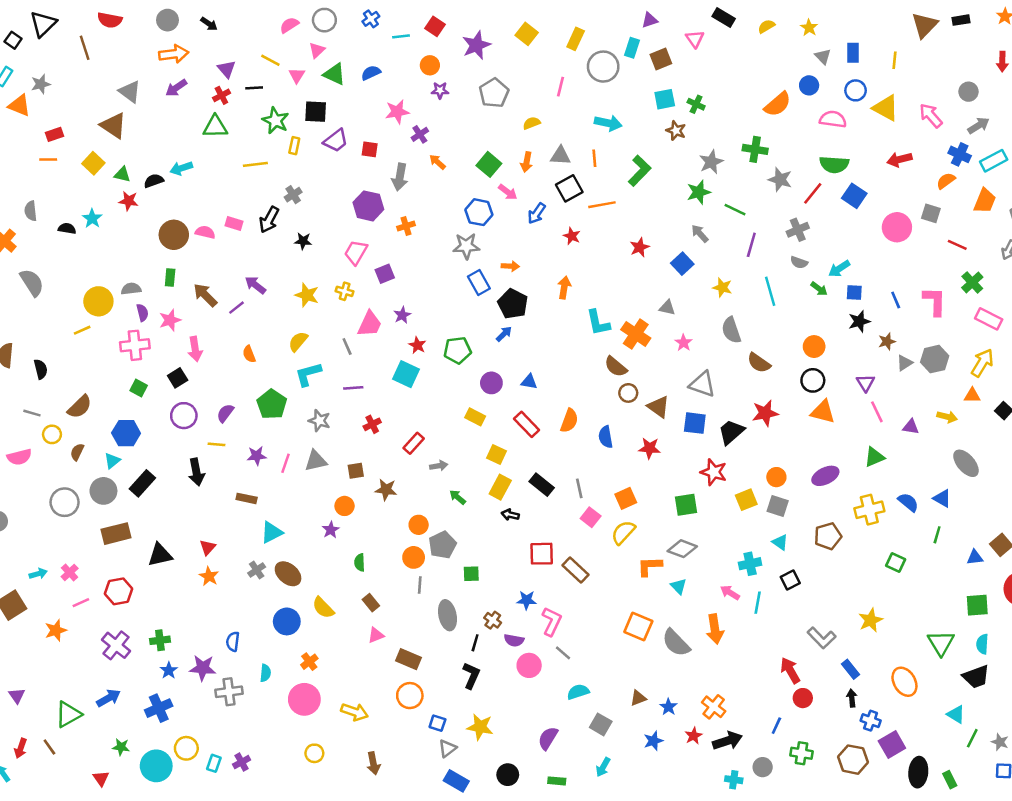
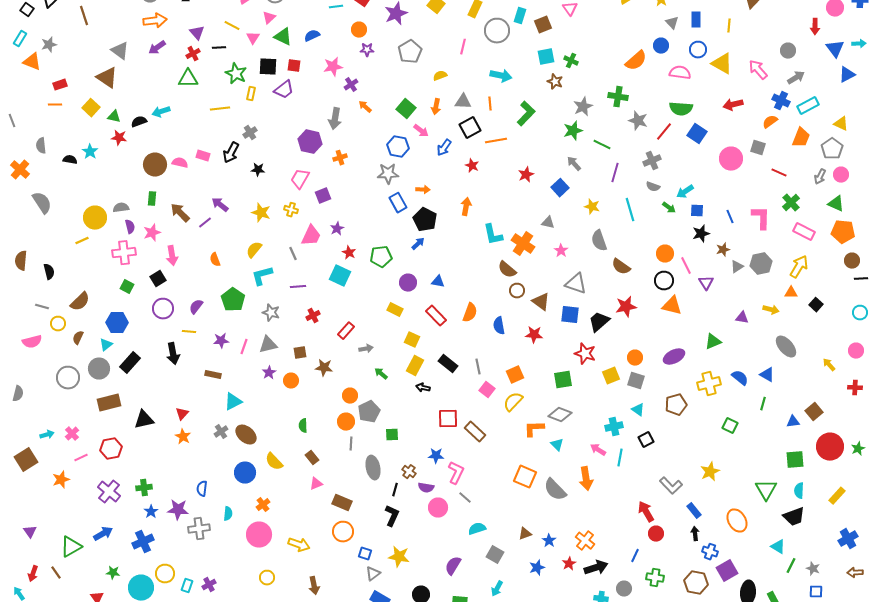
red square: (370, 149) -> (294, 66), moved
pink line: (877, 412) -> (686, 266), moved
purple star: (331, 530) -> (269, 373), moved

